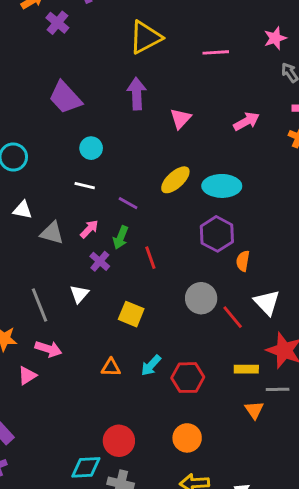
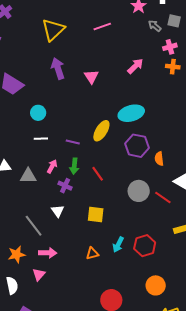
yellow ellipse: (175, 180) -> (101, 131), moved

